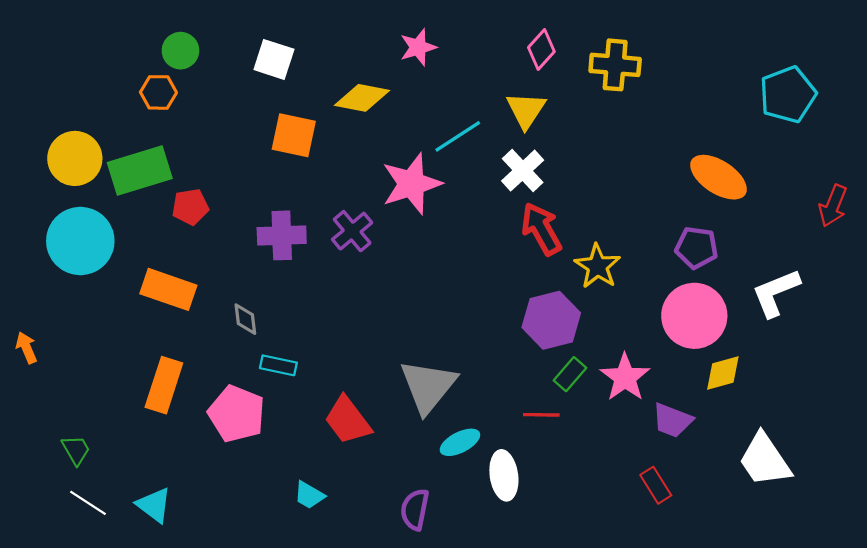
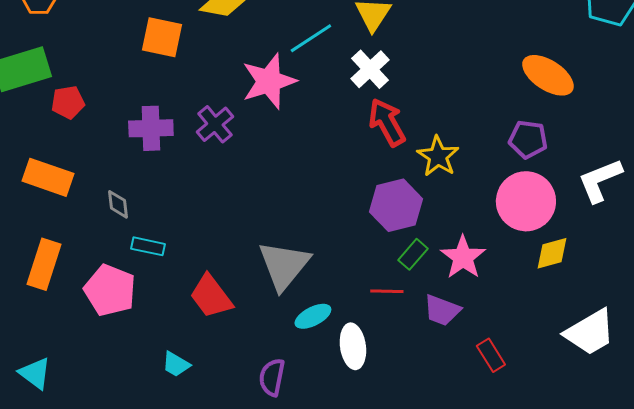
purple trapezoid: (672, 420) -> (442, 310), moved
white trapezoid: (765, 460) -> (590, 332), turned -86

